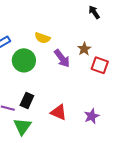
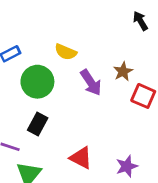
black rectangle: (27, 101) -> (38, 124), moved

